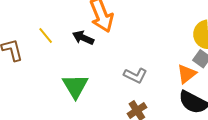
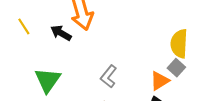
gray L-shape: (135, 75) -> (109, 76), turned 95

